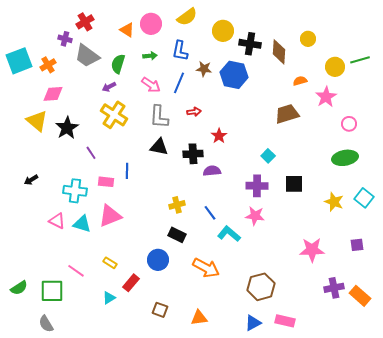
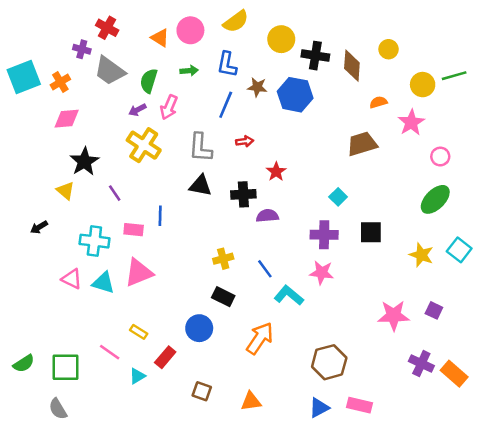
red cross: (85, 22) -> (107, 28), turned -30
pink arrow: (151, 85) -> (169, 107), moved, turned 78
yellow triangle: (37, 121) -> (65, 191), moved, size x0.7
green ellipse: (345, 158) -> (435, 199), turned -35
purple square: (357, 245) -> (434, 310), moved, turned 32
orange arrow: (206, 268) -> (260, 338), turned -84
pink line: (76, 271) -> (110, 352), moved
purple cross: (334, 288) -> (421, 363), turned 36

